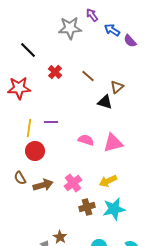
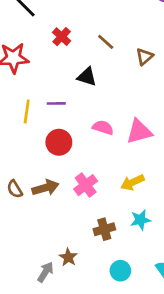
black triangle: (105, 102) -> (87, 77), moved
red circle: (35, 151) -> (59, 142), moved
brown semicircle: (20, 178) -> (15, 189), moved
brown cross: (87, 207) -> (104, 229), moved
cyan star: (114, 209) -> (140, 220), size x0.7

